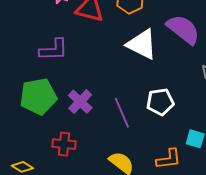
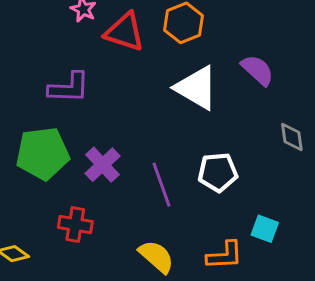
purple semicircle: (183, 29) -> (257, 70), size x0.7

